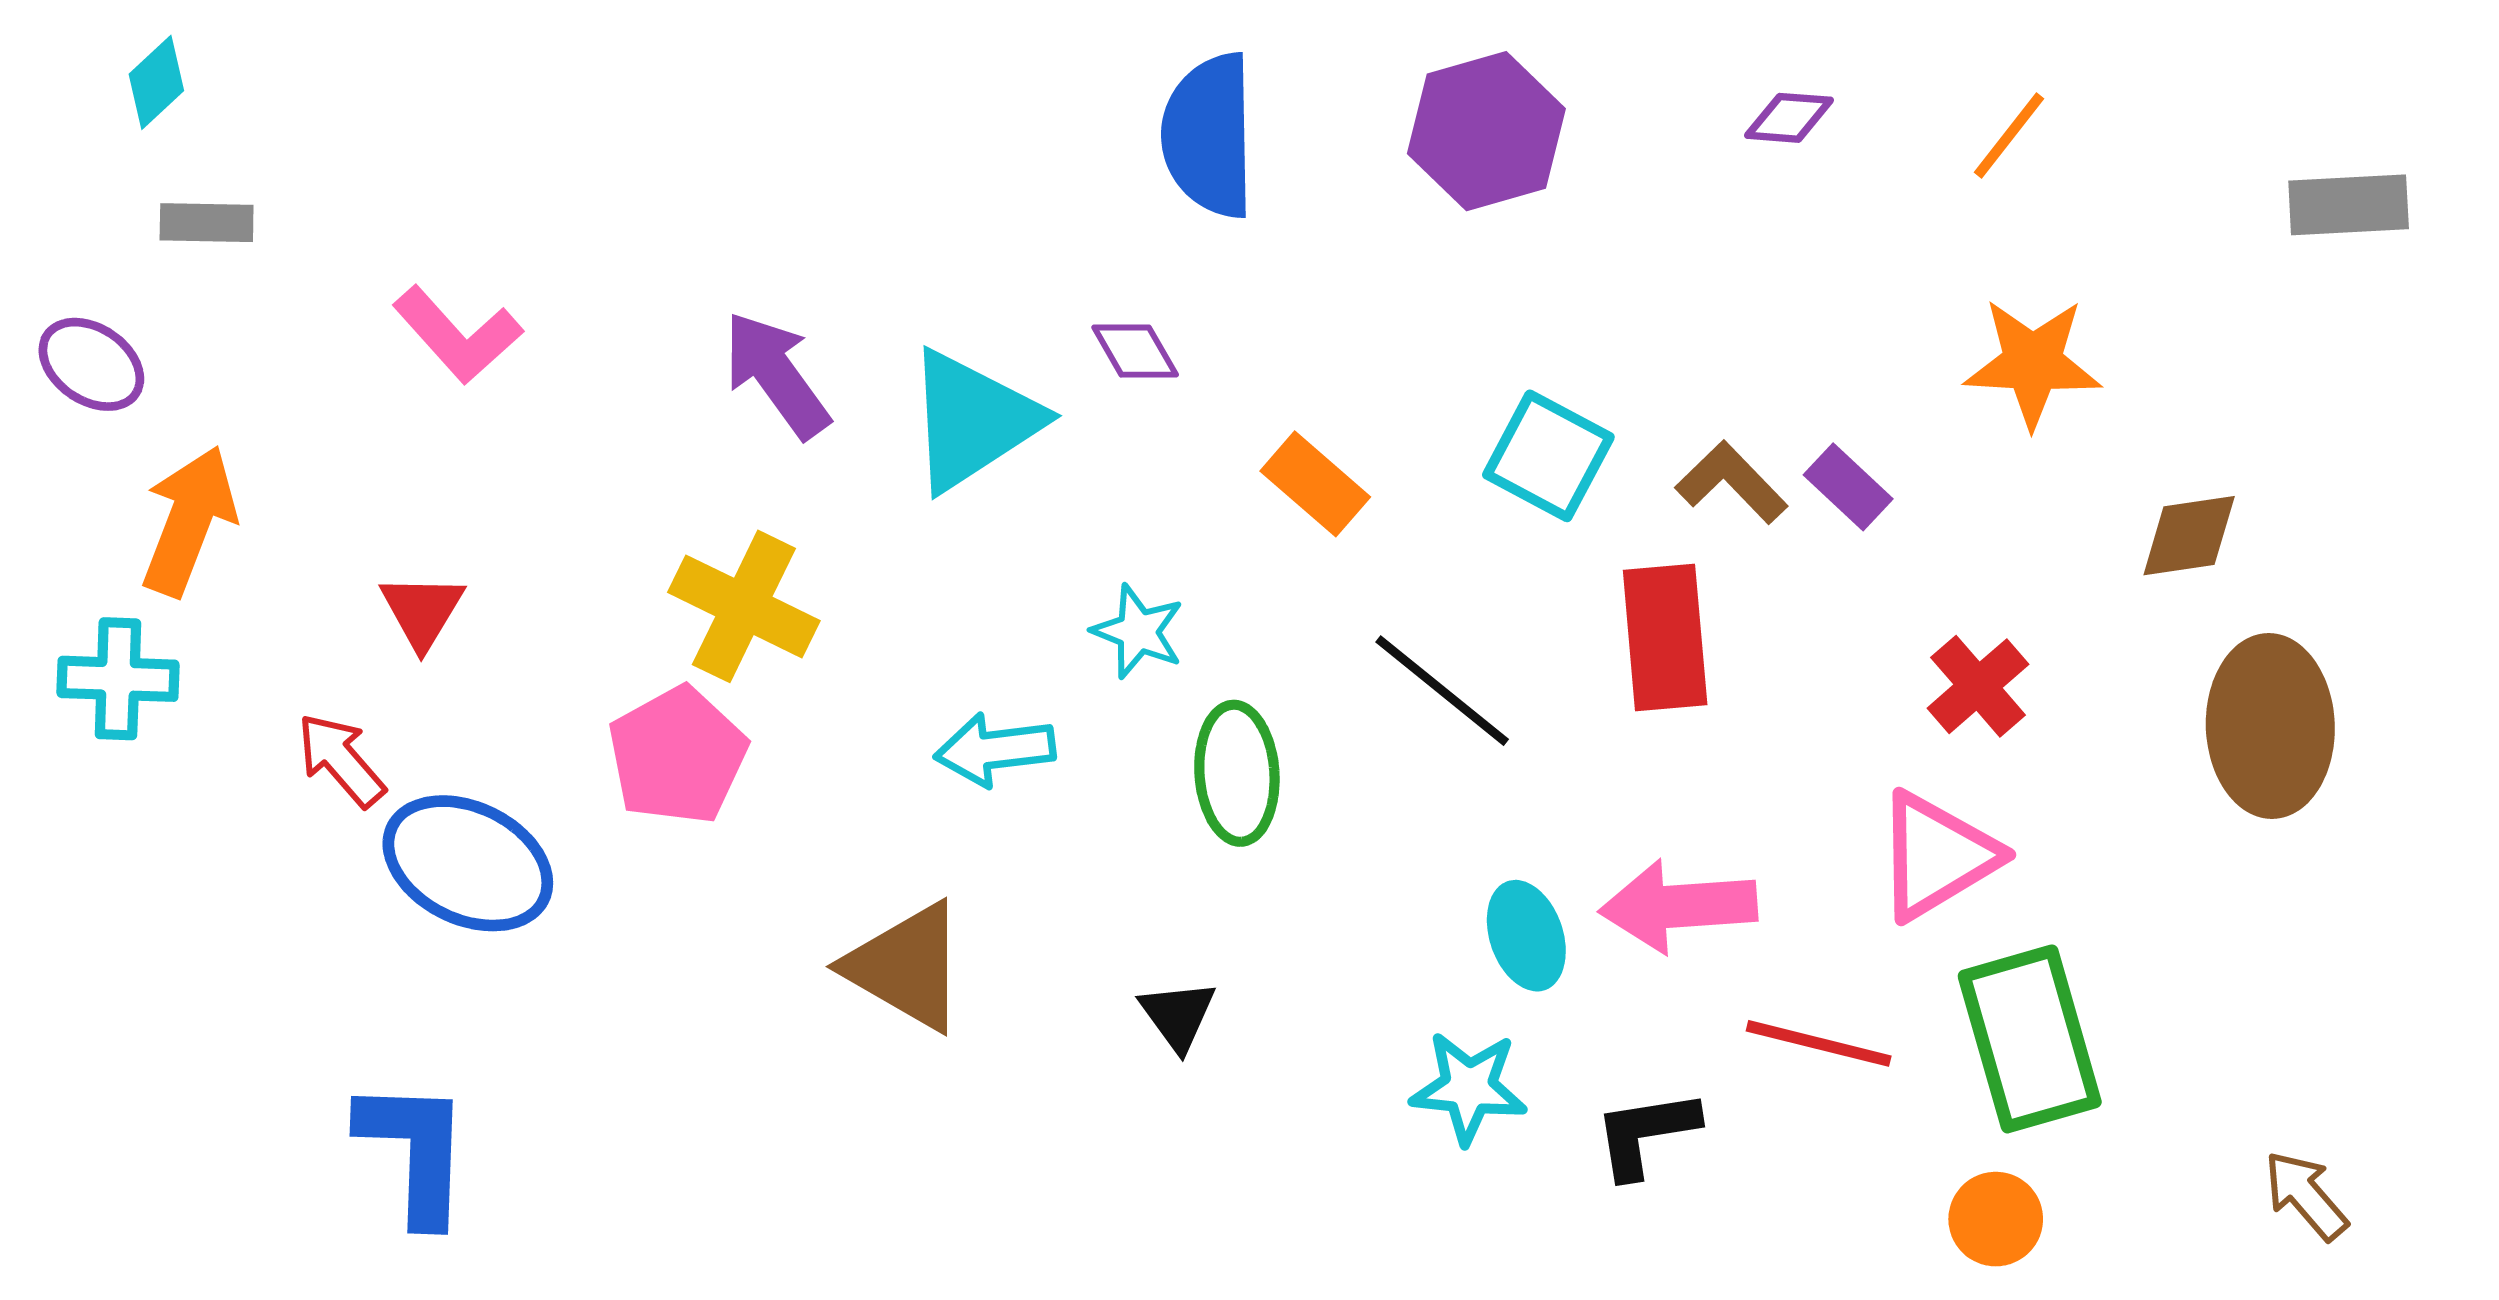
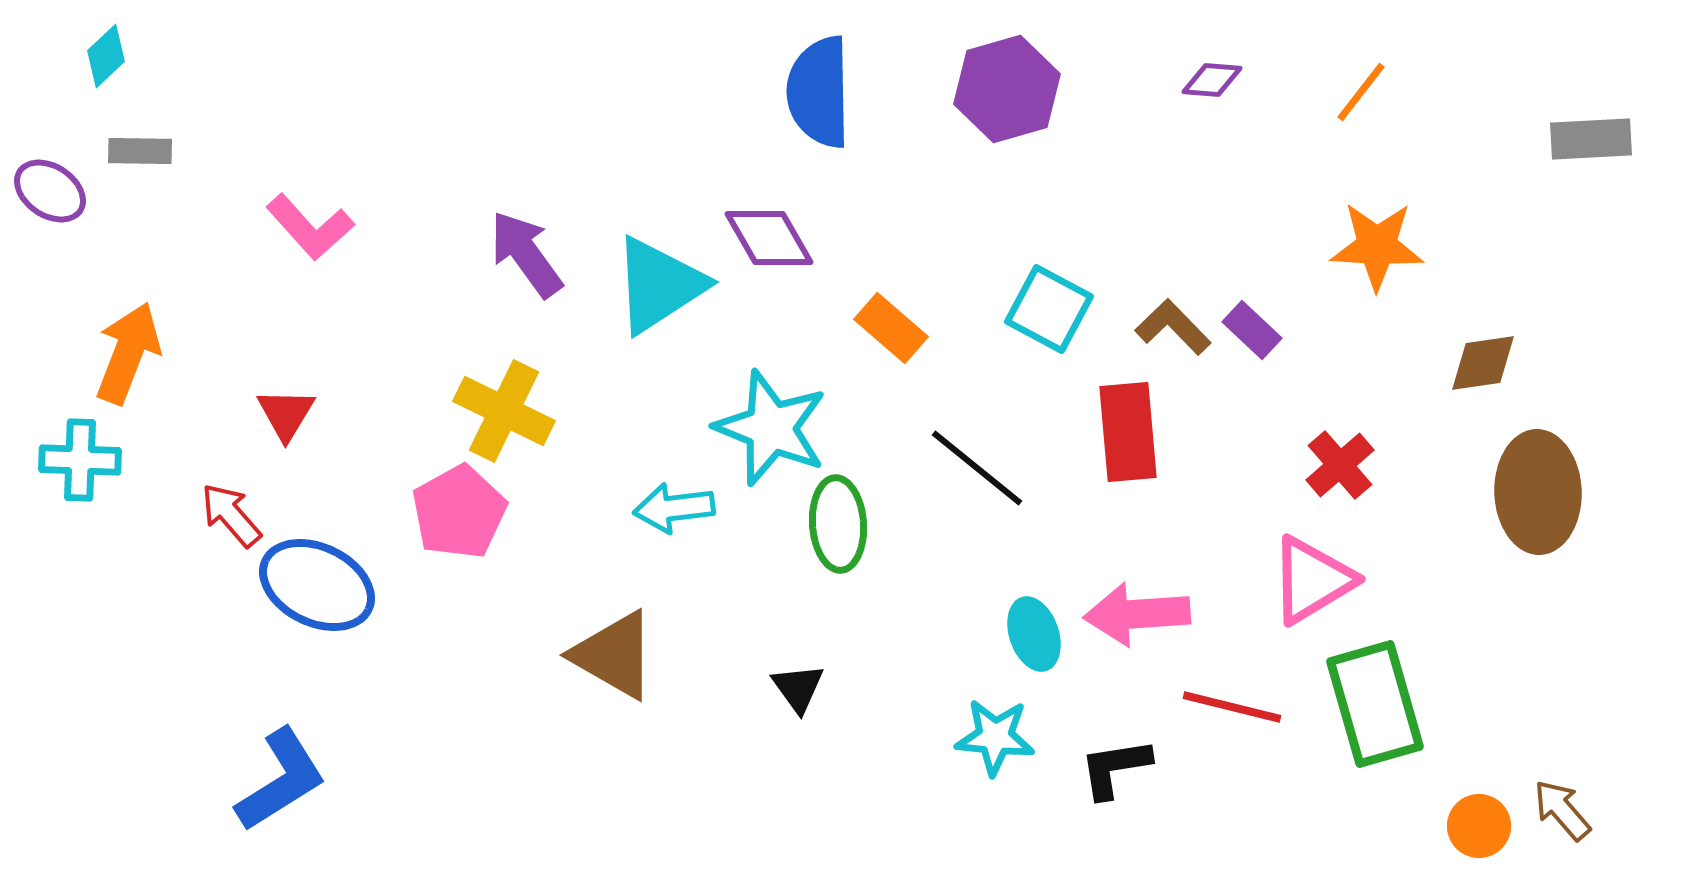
purple diamond: (1135, 351) -> (769, 238), size x1.5
purple ellipse: (91, 364) -> (50, 191), moved
cyan star: (1138, 632) -> (771, 428), size x1.8
blue L-shape: (415, 1151) -> (281, 780), turned 56
orange circle: (1996, 1219) -> (1479, 826), moved

